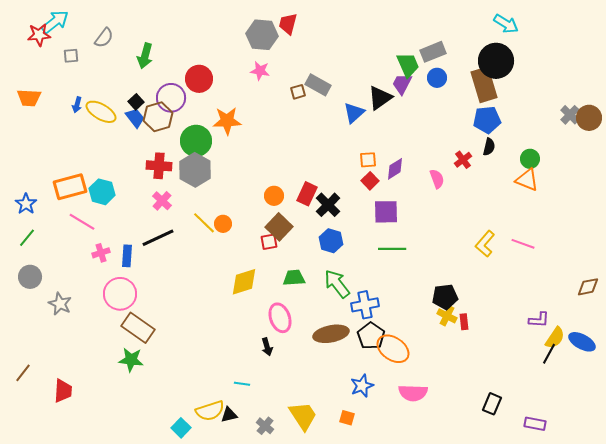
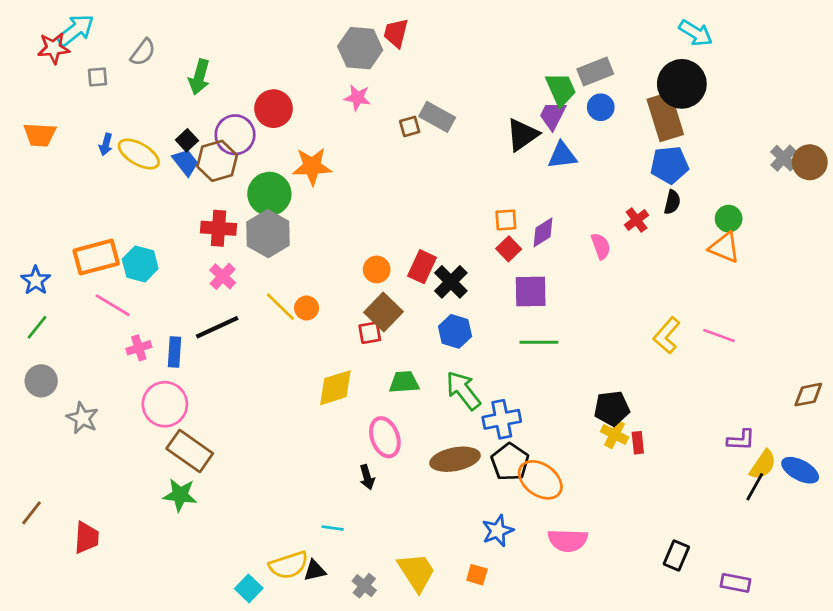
blue triangle: (354, 113) -> (562, 155), moved, turned 35

